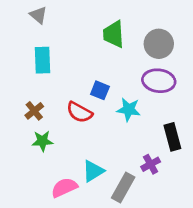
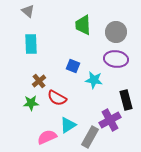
brown cross: (34, 111) -> (39, 81), moved
red semicircle: (79, 112) -> (57, 98), moved
purple cross: (151, 164) -> (110, 120), size x1.5

